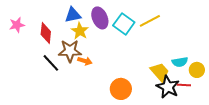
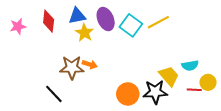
red diamond: (46, 33) -> (49, 21), moved
brown star: (70, 51) -> (72, 68), moved
black line: (51, 63) -> (54, 94), moved
yellow circle: (197, 70) -> (208, 82), moved
black star: (168, 87) -> (155, 92), moved, turned -30

